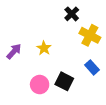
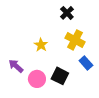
yellow cross: (90, 35) -> (75, 40), moved
purple arrow: (14, 51) -> (16, 66), moved, turned -91

